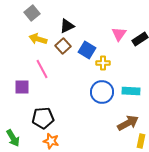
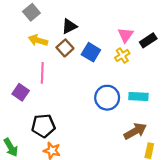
yellow cross: (103, 63) -> (122, 55), moved, turned -32
pink line: (42, 69) -> (42, 73), turned 30
purple square: (22, 87) -> (21, 92), turned 35

